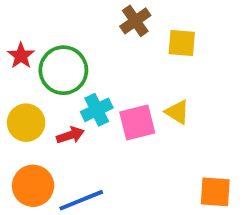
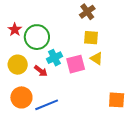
brown cross: (135, 21) -> (87, 12), moved
yellow square: (182, 43) -> (91, 38), moved
red arrow: (70, 135) -> (41, 71), turned 56

